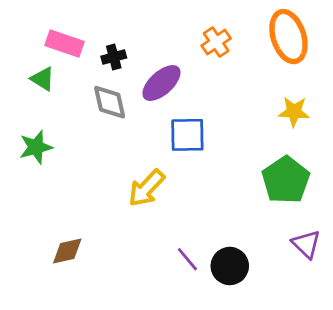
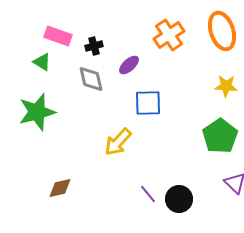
orange cross: (216, 42) -> (169, 35), size x1.4
purple ellipse: (161, 83) -> (129, 65), size x0.7
green star: (36, 147) -> (37, 112), size x1.5

